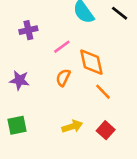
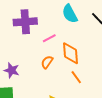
purple cross: (28, 30) -> (25, 22), size x1.6
purple star: (19, 80) -> (12, 70), moved

